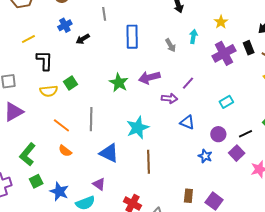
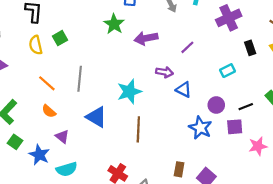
black rectangle: (249, 48) -> (250, 48), moved
green star: (119, 83) -> (114, 24), moved
yellow semicircle: (49, 91) -> (36, 45), turned 78
purple arrow: (169, 98) -> (164, 72), moved
purple square: (237, 153) -> (235, 127), turned 35
blue star: (205, 156) -> (200, 128), size x1.5
green square: (36, 181) -> (15, 142), turned -32
purple triangle: (99, 184) -> (62, 137), moved

